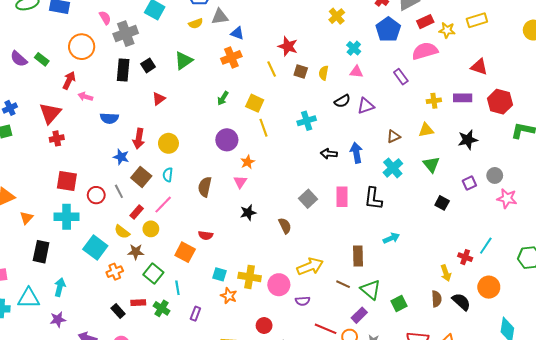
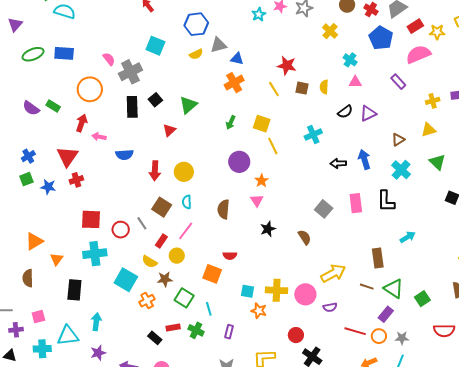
green triangle: (184, 60) -> (188, 105), moved
blue star: (121, 157) -> (48, 187), moved

